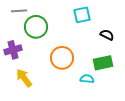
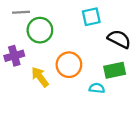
black semicircle: (107, 35) -> (119, 39), size x1.5
yellow arrow: (24, 78) -> (40, 77), moved

